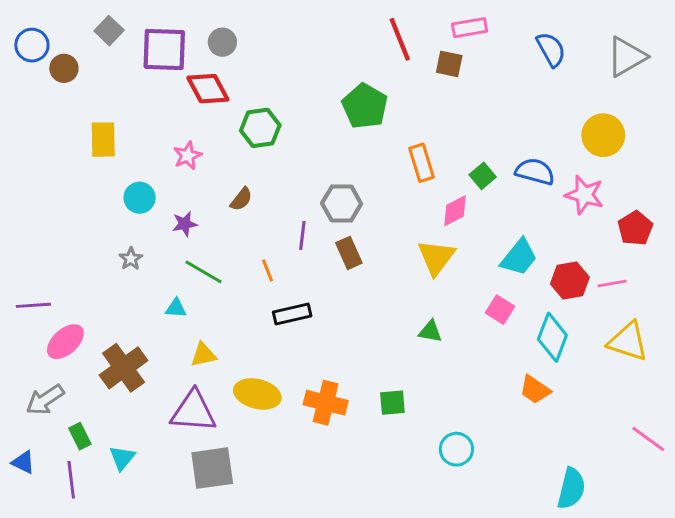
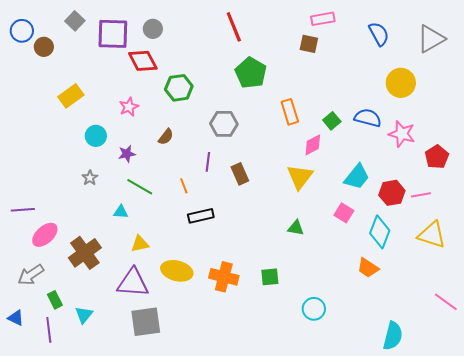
red line: (400, 39) -> (234, 27), moved
yellow circle: (603, 135) -> (401, 83), moved
yellow rectangle: (103, 140) -> (71, 96), turned 55
gray hexagon: (342, 204) -> (224, 124), moved

